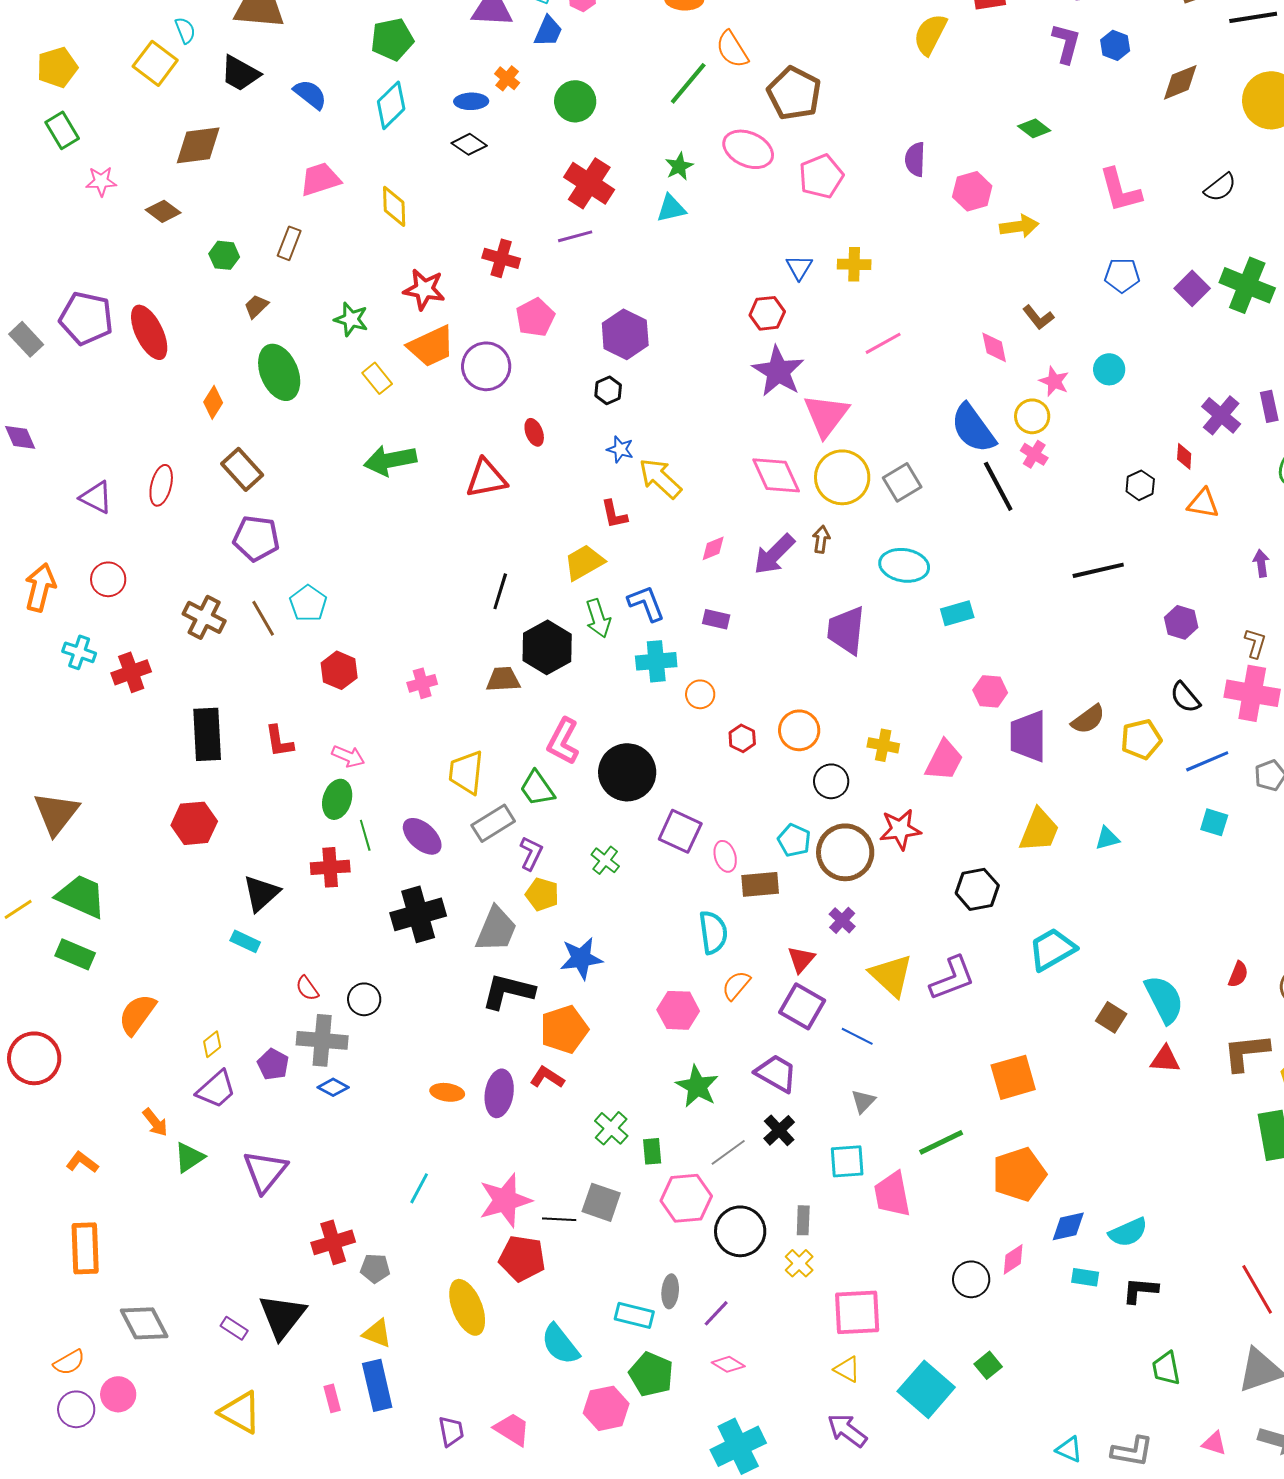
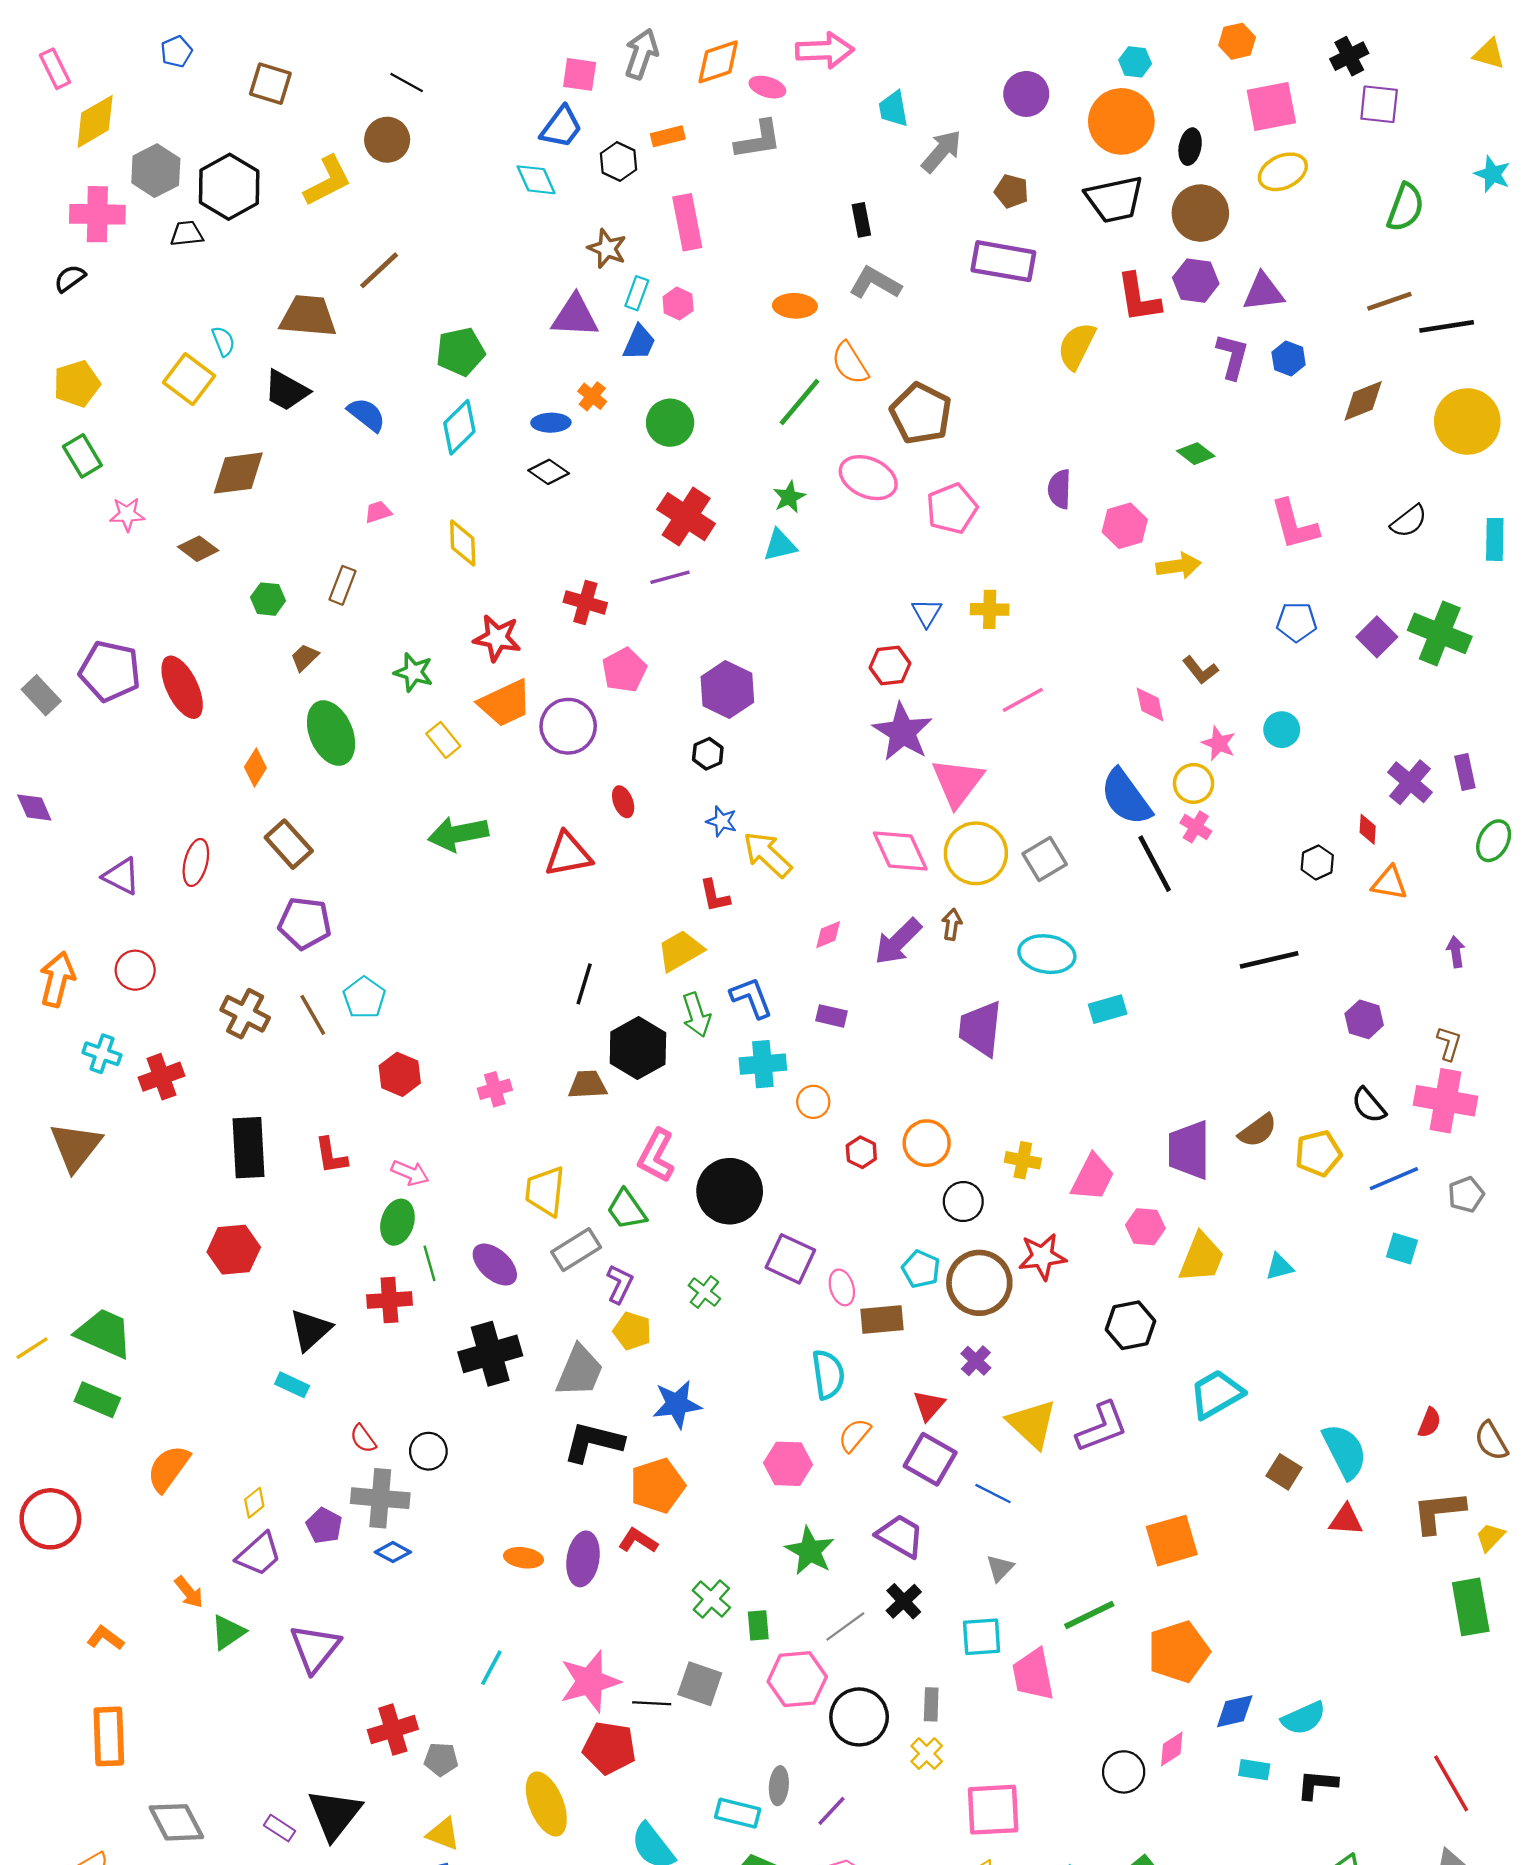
pink trapezoid: (320, 179) -> (378, 512), size x0.6
pink hexagon: (990, 691) -> (1145, 1227), moved
brown triangle: (56, 813) -> (76, 1147), moved

